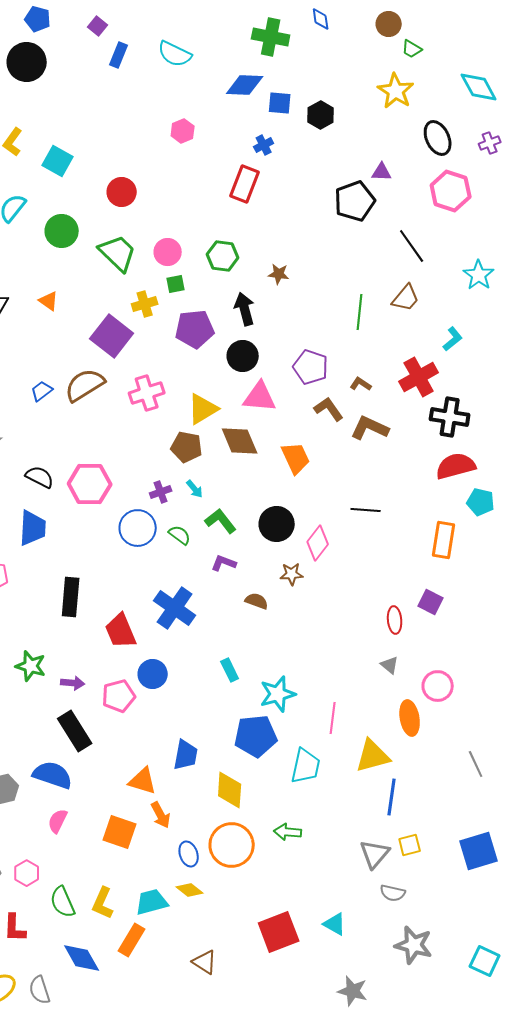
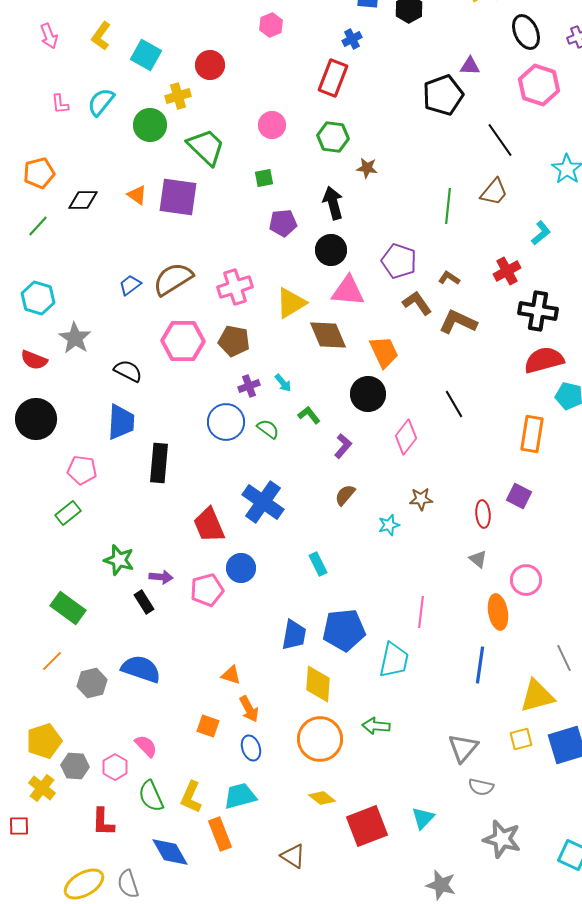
red circle: (122, 192) -> (210, 65), moved
pink circle: (168, 252) -> (272, 125), moved
green hexagon: (223, 256) -> (333, 137), moved
yellow cross: (145, 304) -> (178, 96), moved
purple pentagon: (195, 329) -> (283, 223), size x0.7
purple square: (112, 336) -> (178, 197), moved, turned -30
red cross: (419, 377) -> (507, 271), size x0.7
brown pentagon: (187, 447) -> (234, 341), moved
pink hexagon: (90, 484) -> (183, 341), moved
black line: (366, 510) -> (454, 404), turned 56
green L-shape: (221, 521) -> (309, 415), size x0.7
black circle: (277, 524) -> (368, 394), moved
purple L-shape: (224, 563) -> (343, 446), moved, turned 110
brown star: (292, 574) -> (421, 499), moved
black rectangle: (71, 597) -> (159, 463), moved
brown semicircle: (257, 601) -> (345, 495), turned -70
cyan star: (278, 694) -> (389, 525), moved, size x0.6
black rectangle: (75, 731) -> (144, 602), moved, size x0.6
blue trapezoid: (186, 755) -> (294, 635), moved
yellow triangle: (373, 756) -> (537, 696), moved
orange triangle: (143, 781) -> (231, 675), size x0.7
blue line: (392, 797) -> (480, 665), moved
pink semicircle: (58, 821) -> (146, 746), moved, turned 110
orange square: (120, 832) -> (208, 726), size x0.7
yellow square: (410, 845) -> (521, 739), moved
blue ellipse: (189, 854) -> (251, 748), moved
yellow diamond: (190, 890) -> (322, 798), moved
cyan triangle: (335, 924) -> (423, 818), turned 45
orange rectangle: (132, 940) -> (220, 834), turned -52

